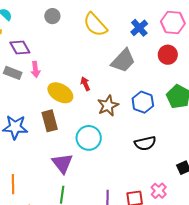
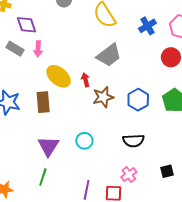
gray trapezoid: (123, 61) -> (109, 55), moved
red arrow: (85, 84) -> (86, 80), moved
cyan circle: (89, 138) -> (84, 141), moved, size x0.7
pink cross: (159, 191) -> (129, 175), moved

